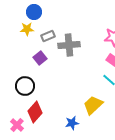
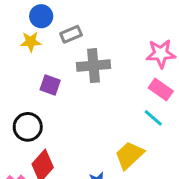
gray rectangle: (48, 36) -> (71, 34), moved
purple square: (40, 58) -> (50, 85), turned -32

